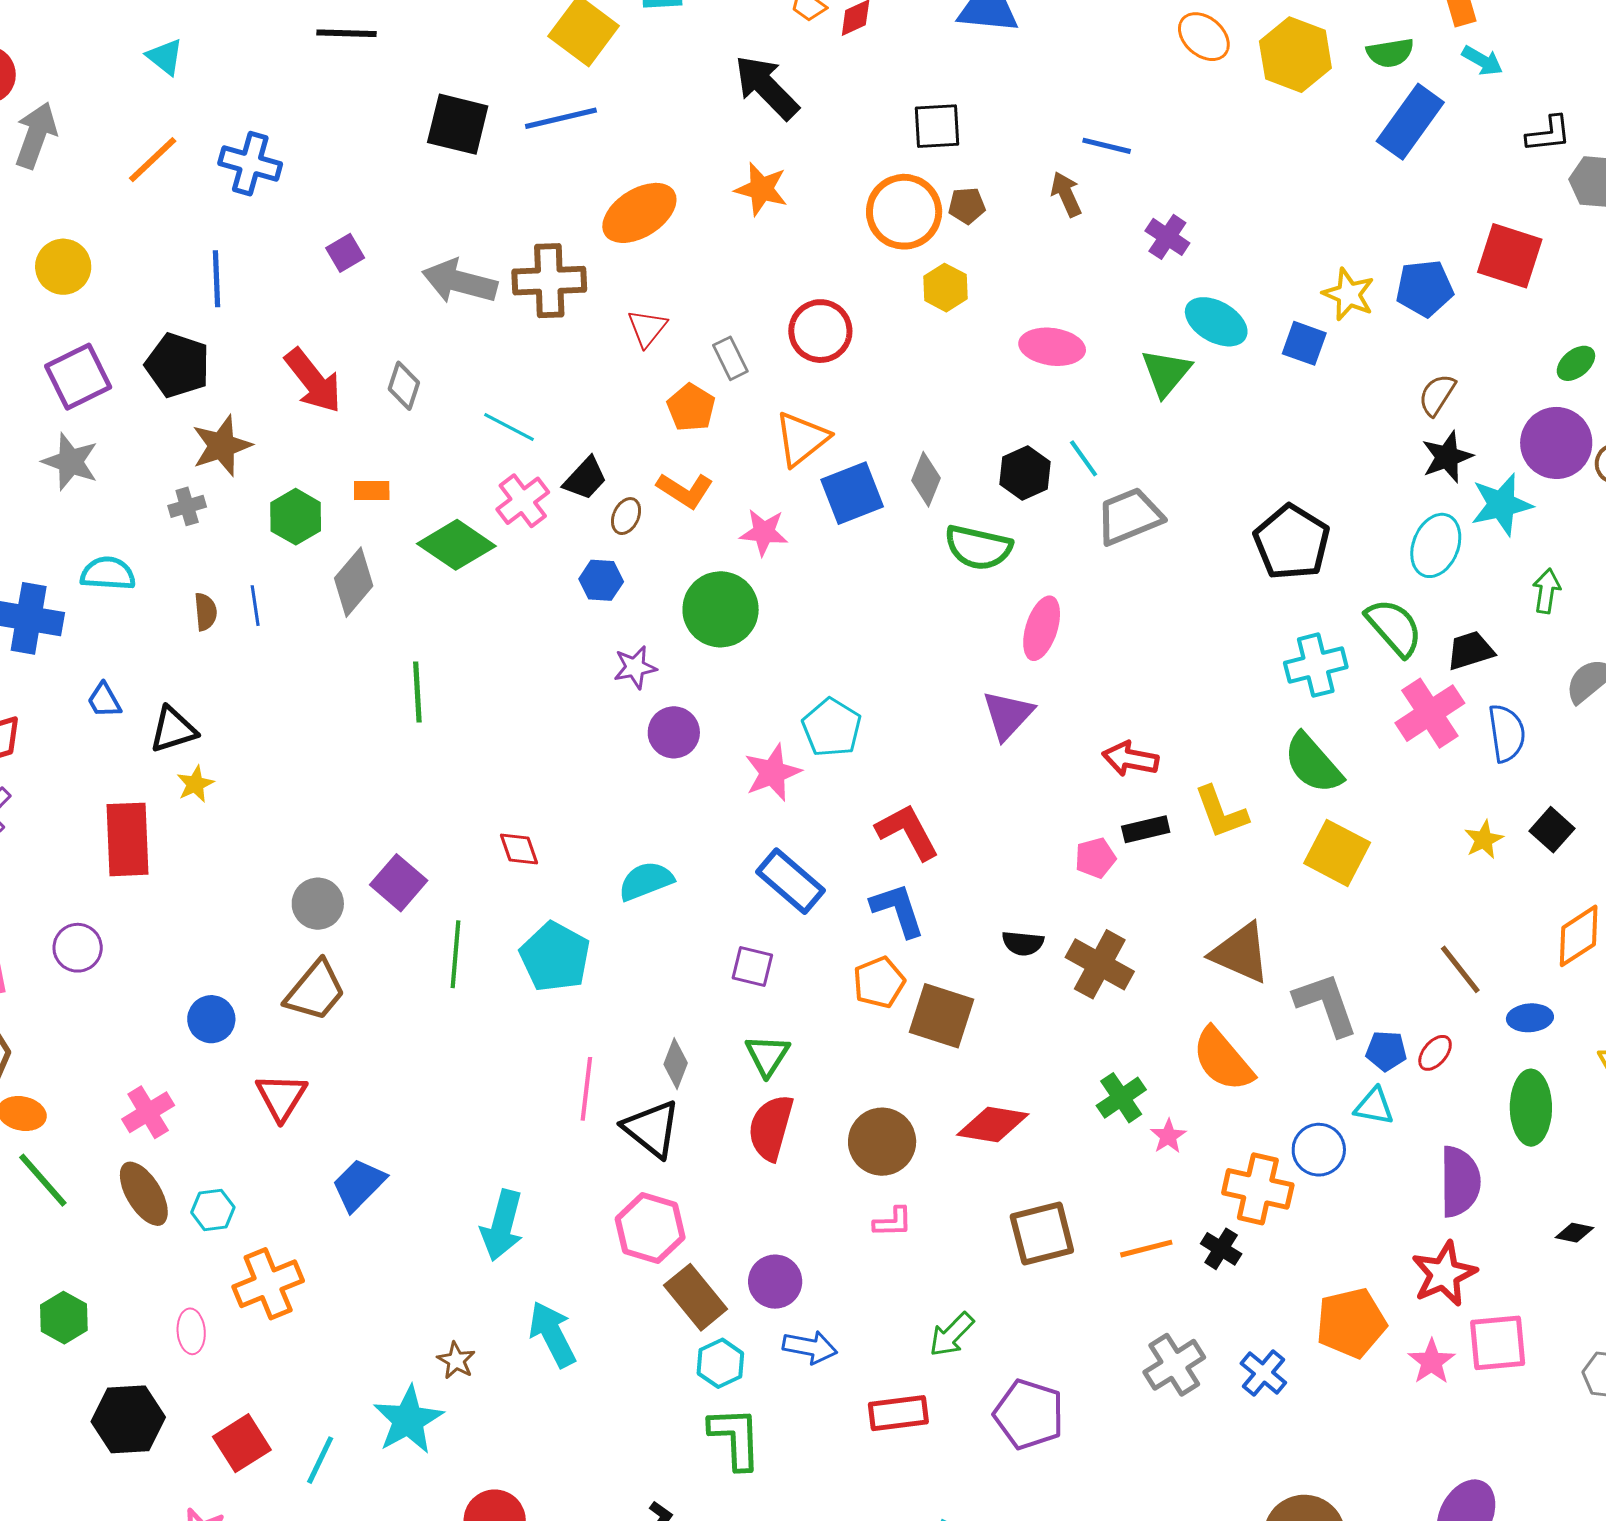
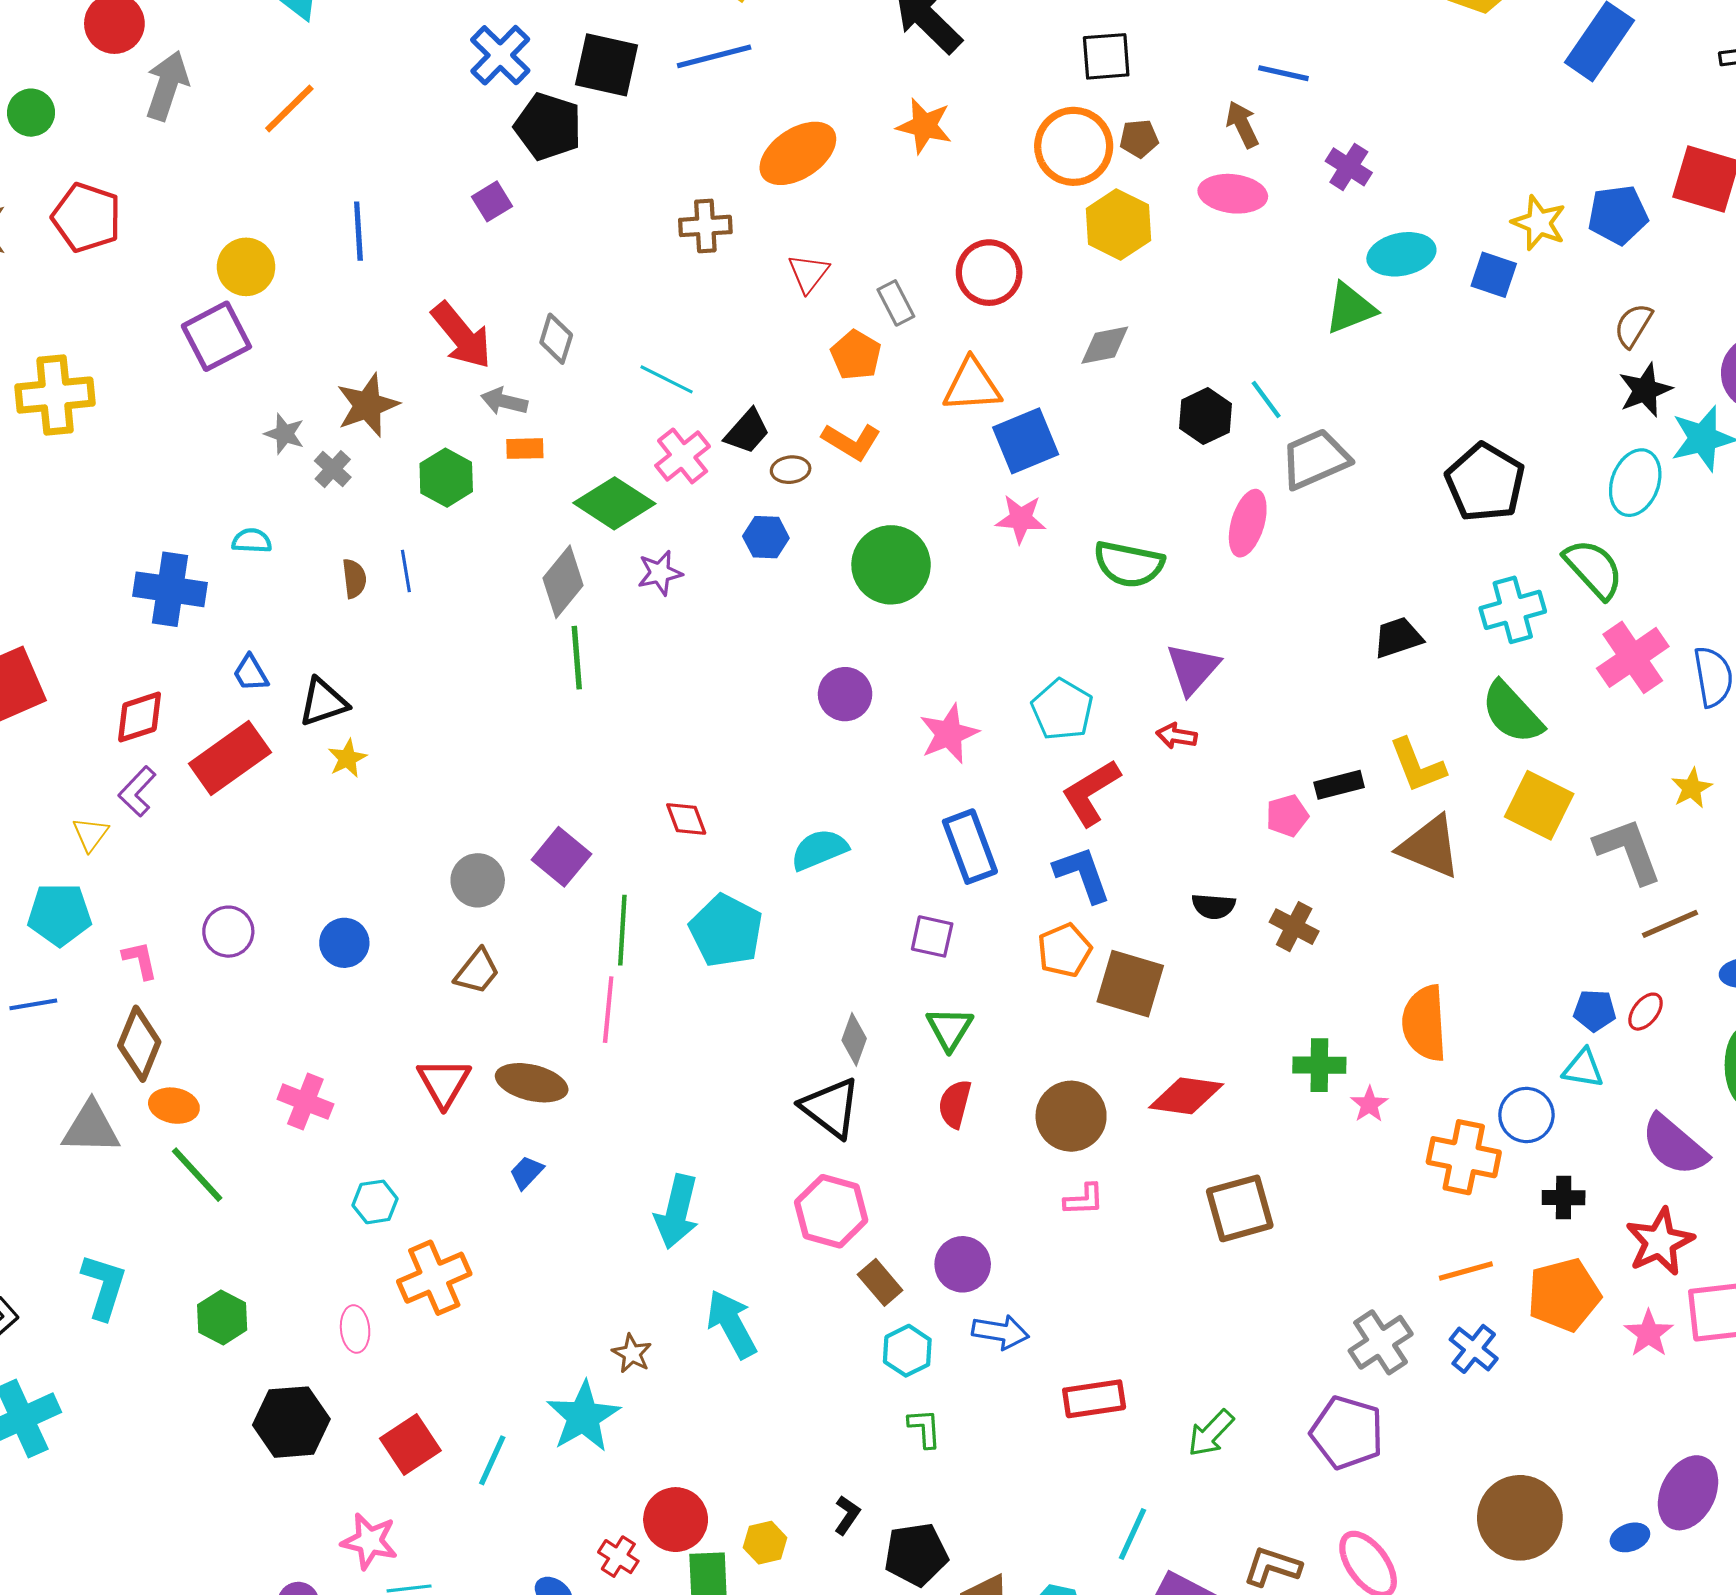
blue cross: (250, 164) -> (500, 55), moved, turned 30
yellow circle: (63, 267) -> (246, 267), moved
brown cross: (549, 281) -> (705, 226), size x0.7
gray arrow: (459, 282) -> (504, 401), moved, size x0.6
yellow hexagon: (945, 288) -> (1118, 224), size x1.4
cyan ellipse: (1216, 322) -> (1401, 254), turned -40
pink ellipse: (1052, 347) -> (1233, 194), moved
black pentagon: (178, 365) -> (548, 126), moved
green triangle: (1166, 373) -> (1350, 308), turned 30
orange triangle: (802, 439) -> (972, 385), turned 36
gray star: (70, 462) -> (285, 434), moved, size x0.7
gray diamond: (926, 479) -> (1105, 345), moved, turned 58
gray cross: (187, 506) -> (333, 469), turned -30
brown ellipse: (626, 516) -> (791, 470), turned 60
pink star: (764, 532) -> (1021, 519), moved
green semicircle: (978, 548) -> (1129, 564), moved
cyan semicircle: (108, 573) -> (252, 541), size x0.7
gray diamond: (354, 582) -> (563, 582), moved
pink ellipse: (1042, 628) -> (1248, 523), moved
black trapezoid: (1470, 651) -> (1398, 638), moved
purple star: (635, 667) -> (660, 573), moved
cyan pentagon: (832, 728) -> (1062, 710), moved
red arrow: (1130, 759) -> (1177, 736), moved, size x0.7
red L-shape: (908, 832) -> (1091, 793), turned -92
red rectangle: (128, 839) -> (230, 758), moved, turned 58
blue rectangle: (790, 881) -> (970, 847), turned 30
brown triangle: (1241, 953) -> (1430, 847), moved
brown cross: (1100, 964) -> (1294, 927), size x0.7
brown line: (1460, 969) -> (1670, 924), turned -74
brown trapezoid: (315, 991) -> (477, 971), size x0.7
gray L-shape: (1326, 1004) -> (1628, 851), moved
blue circle: (211, 1019) -> (344, 943), moved
orange semicircle: (1223, 1060) -> (1424, 1023), turned 38
pink line: (586, 1089) -> (608, 1010), moved
green cross: (1121, 1098) -> (1319, 1065), turned 36
pink cross: (148, 1112) -> (305, 1102), turned -36
red semicircle: (771, 1128) -> (955, 1104), size x0.7
purple semicircle: (1460, 1182) -> (1674, 1145), turned 132
blue trapezoid: (359, 1185) -> (527, 1172), size x0.6
brown ellipse: (144, 1194) -> (532, 1083), moved, turned -44
orange line: (1146, 1249) -> (1466, 1271), moved
black cross: (1221, 1249) -> (1564, 1198), moved, turned -30
brown rectangle: (696, 1297) -> (880, 1282), size x0.7
green arrow: (952, 1335) -> (1211, 1433), moved
purple pentagon: (1029, 1414) -> (1347, 1433), moved
green L-shape: (735, 1438) -> (925, 1428), size x0.6

